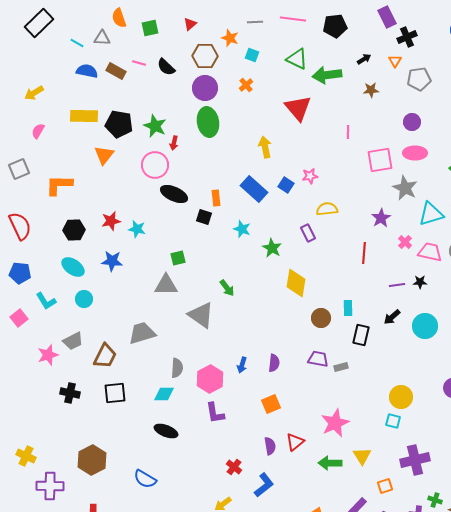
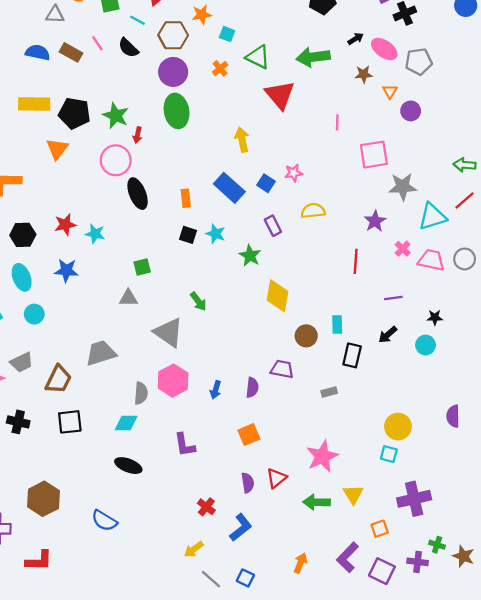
orange star: (230, 38) -> (202, 15), turned -30
cyan line: (77, 43) -> (138, 20), moved
green triangle: (297, 59) -> (258, 57), moved
orange triangle: (395, 61) -> (390, 91), moved
pink line: (139, 63) -> (97, 43), turned 40
pink ellipse: (415, 153) -> (384, 49), moved, turned 35
gray star: (405, 188) -> (403, 187), turned -30
black ellipse: (174, 194) -> (138, 194), turned 44
black square: (204, 217) -> (188, 235), moved
purple rectangle: (308, 233) -> (273, 226), moved
cyan ellipse: (73, 267) -> (22, 277), turned 35
black star: (420, 282) -> (435, 317), moved
gray triangle: (166, 285) -> (128, 298), size x0.7
cyan circle: (425, 326) -> (426, 345), size x0.7
purple trapezoid: (318, 359) -> (282, 369), moved
pink hexagon: (210, 379) -> (173, 381), moved

